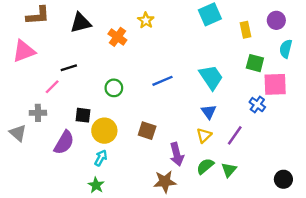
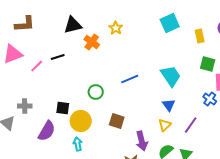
black triangle: (81, 23) -> (73, 25), moved
black line: (69, 68) -> (58, 57), moved
pink line: (52, 87) -> (37, 66), moved
green circle: (114, 88) -> (96, 92), moved
cyan arrow: (101, 158) -> (78, 144), turned -40

